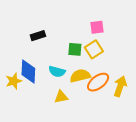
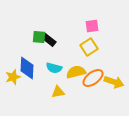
black rectangle: (38, 36) -> (49, 40), moved, turned 56
green square: (75, 49) -> (39, 37), moved
yellow arrow: (120, 86) -> (114, 82), turned 90

